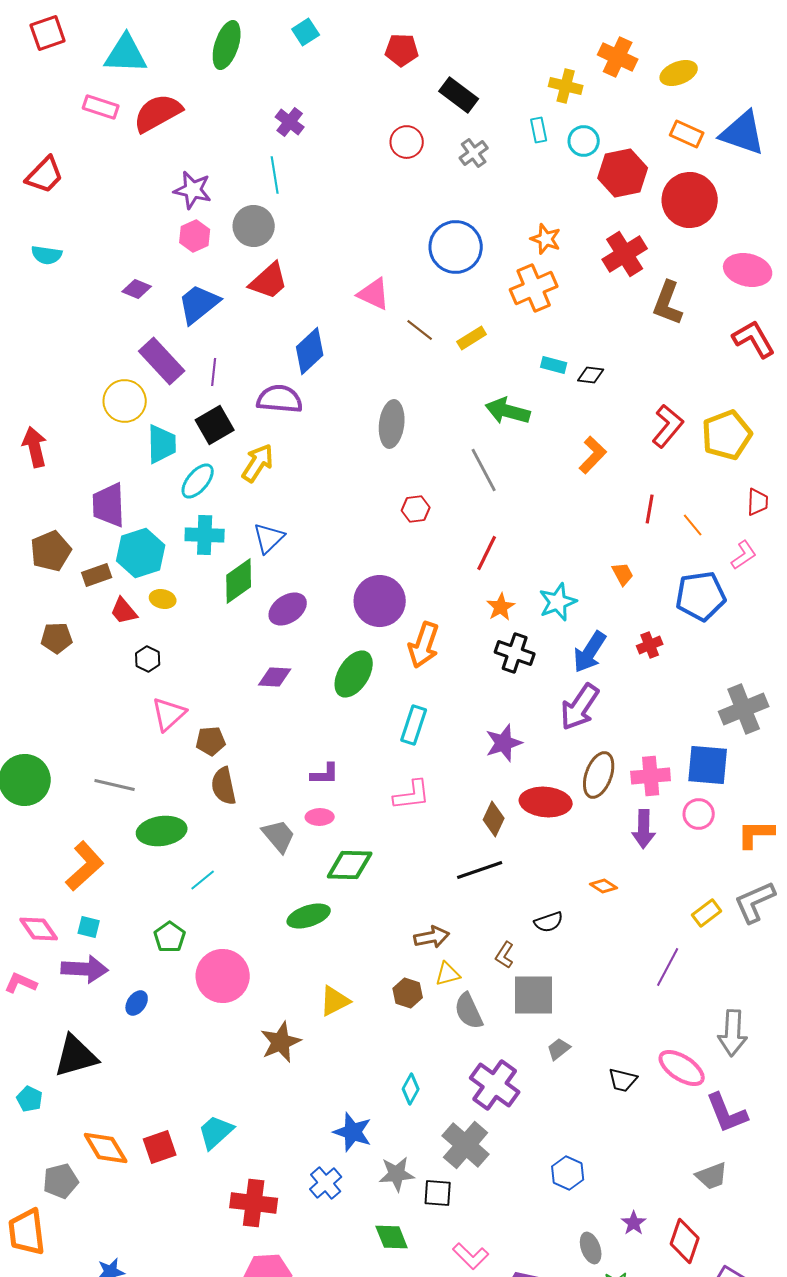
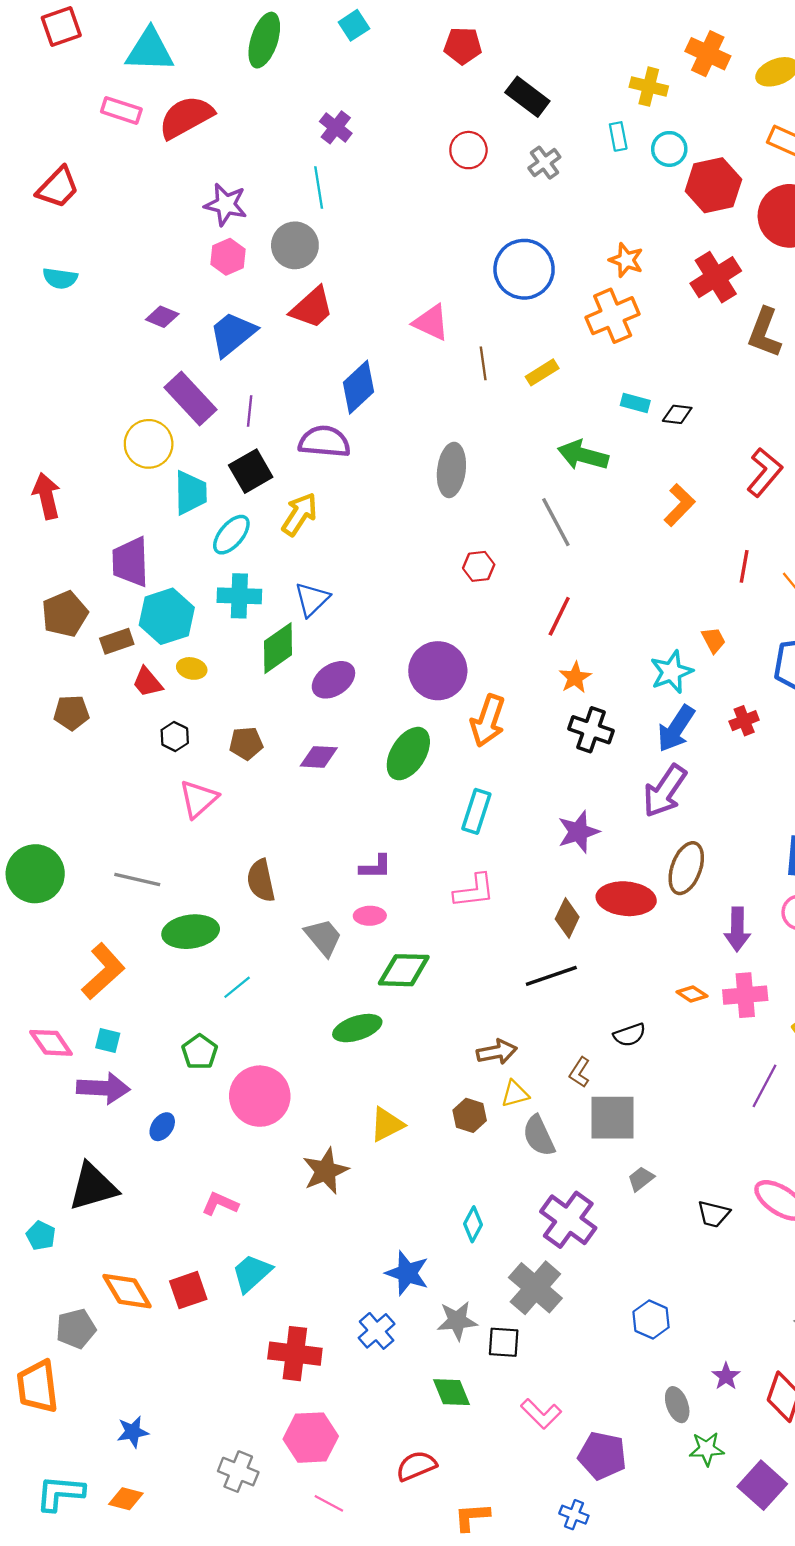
brown line: (420, 330) -> (483, 363), turned 44
cyan star: (558, 602) -> (672, 672), moved
brown pentagon: (211, 741) -> (246, 743), moved
pink cross: (651, 776) -> (745, 995), moved
pink L-shape: (21, 983) -> (220, 1204), moved

